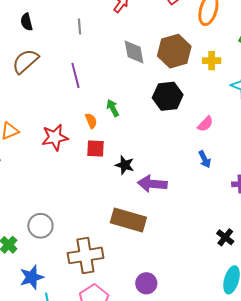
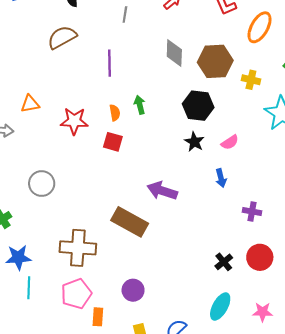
black star: (125, 165) -> (194, 142), moved
gray circle: (40, 226) -> (42, 184), moved

